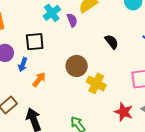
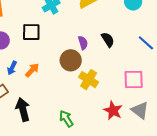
purple semicircle: (72, 20) -> (83, 43), moved
blue arrow: (23, 65) -> (12, 68), moved

